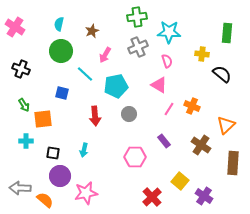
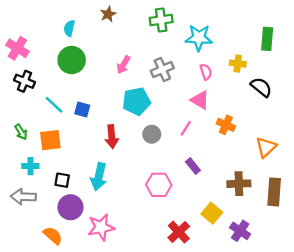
pink cross: (15, 27) -> (17, 48), moved
brown star: (92, 31) -> (108, 14), moved
gray cross: (138, 47) -> (162, 69), moved
pink semicircle: (167, 61) -> (206, 72), moved
cyan line: (85, 74) -> (54, 105), moved
pink triangle: (159, 85) -> (200, 100), moved
blue square: (62, 93) -> (82, 110), moved
green arrow: (24, 105) -> (21, 132), moved
pink line: (169, 109) -> (186, 128), moved
brown cross: (201, 145) -> (239, 184), moved, turned -36
cyan arrow: (84, 150) -> (99, 177), size x1.6
gray arrow: (20, 188) -> (23, 197), moved

